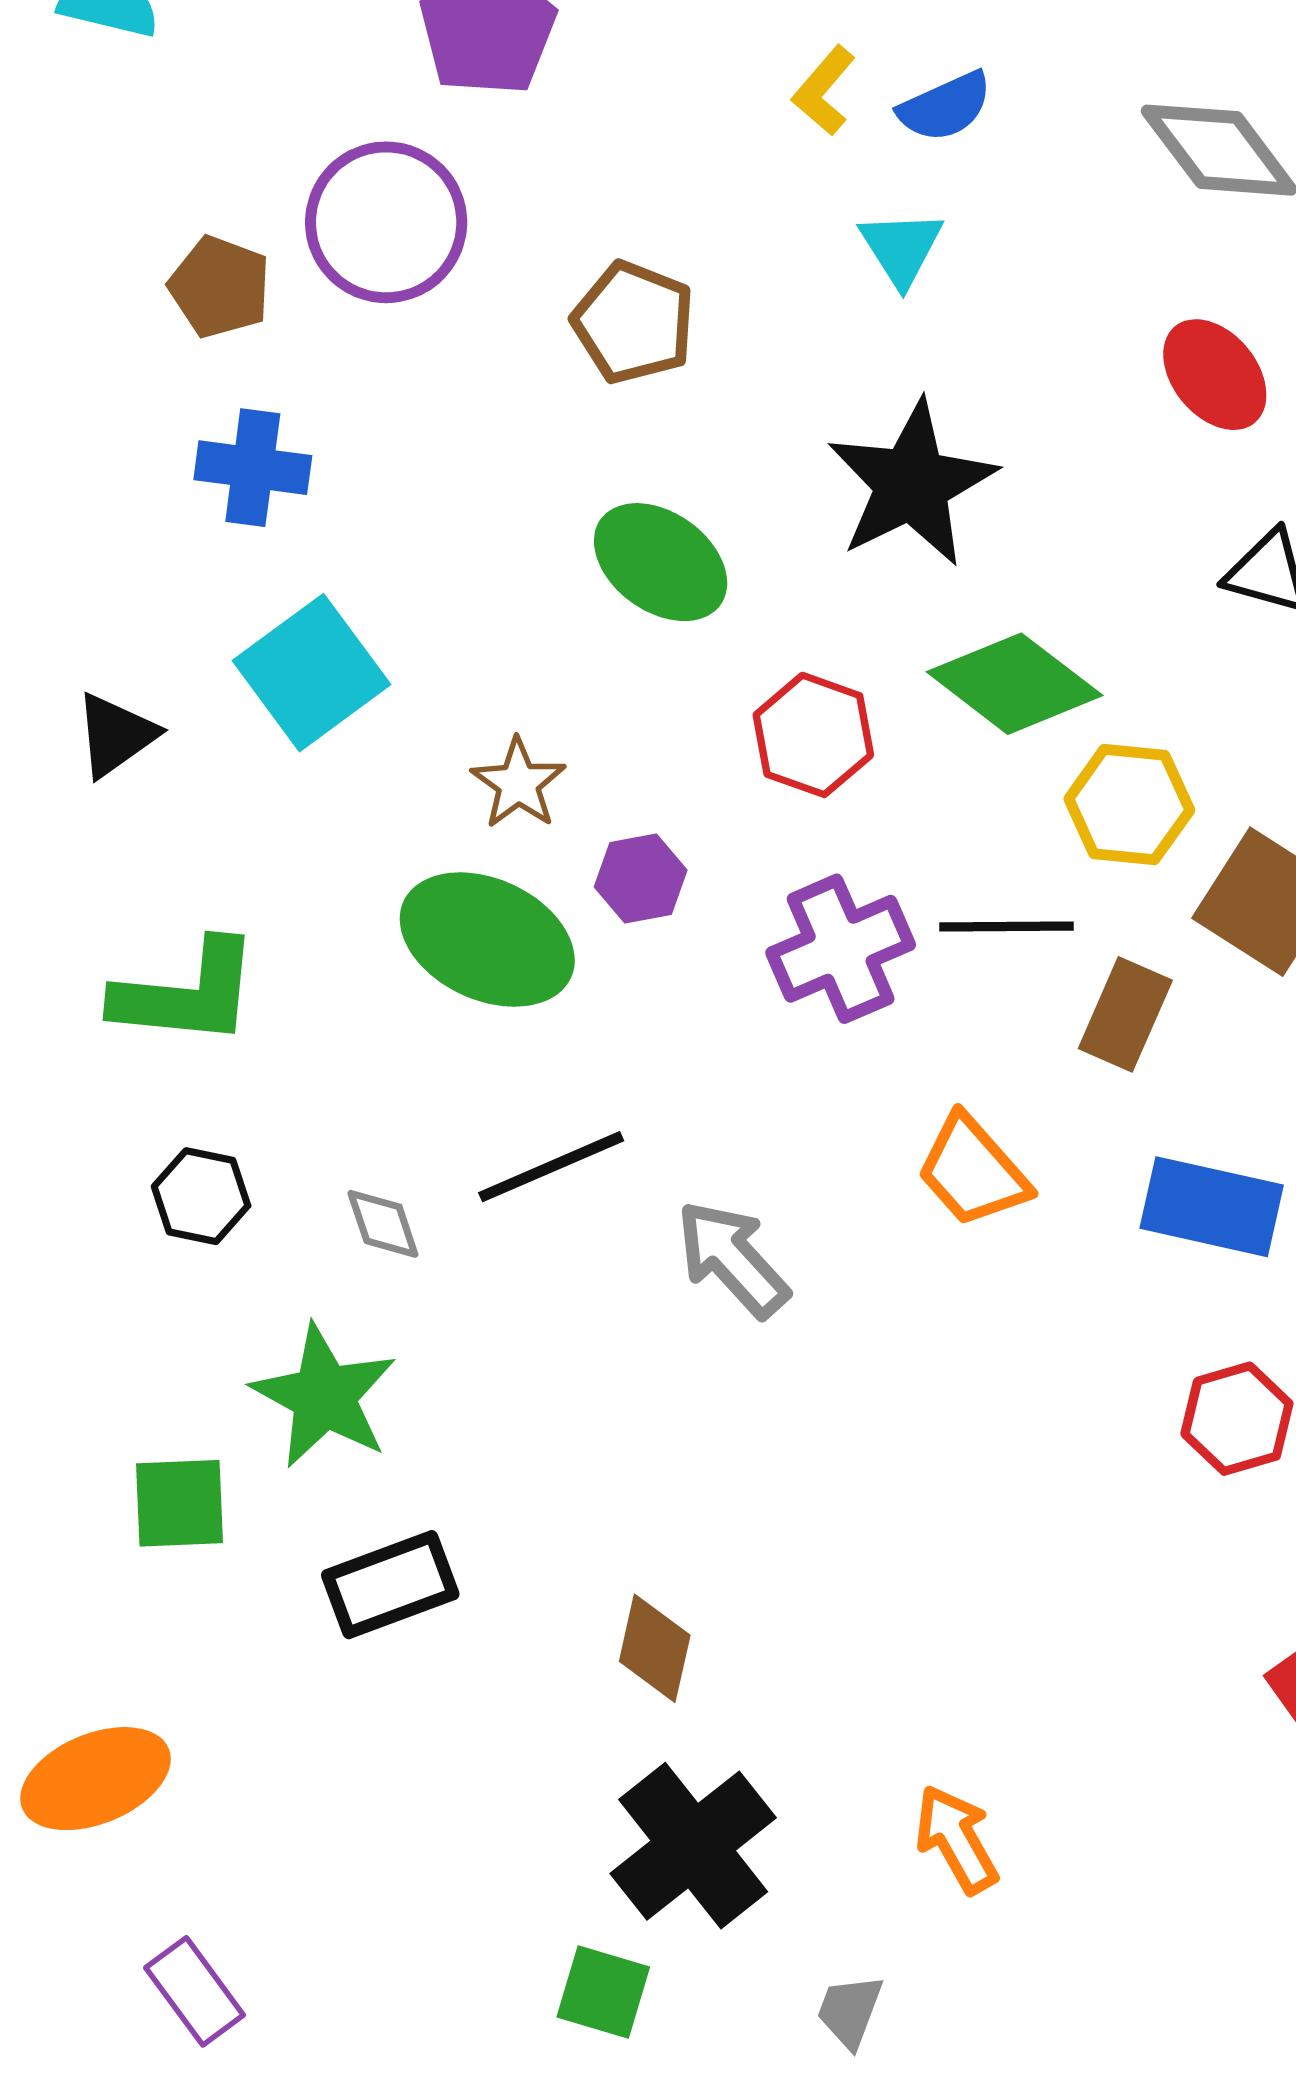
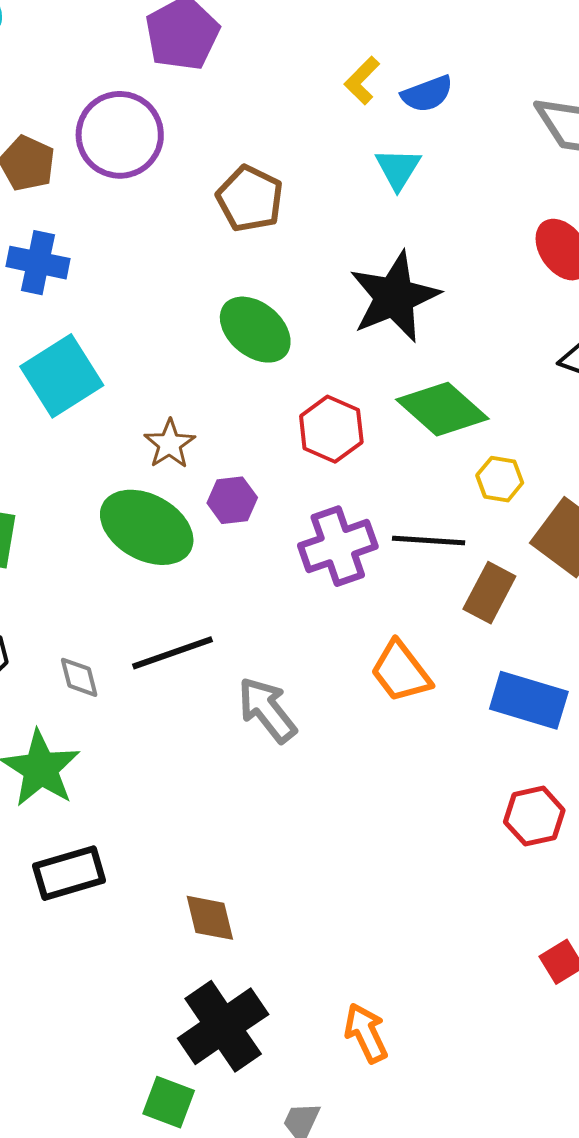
yellow hexagon: (1129, 805) -> (500, 479), size x0.7
brown diamond: (655, 1648) -> (210, 918), turned -30

